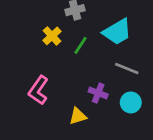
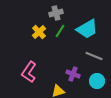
green line: (80, 45) -> (60, 31), moved

